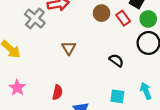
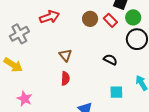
gray cross: (35, 18) -> (19, 34), moved, turned 30
red semicircle: (57, 92) -> (65, 78), moved

